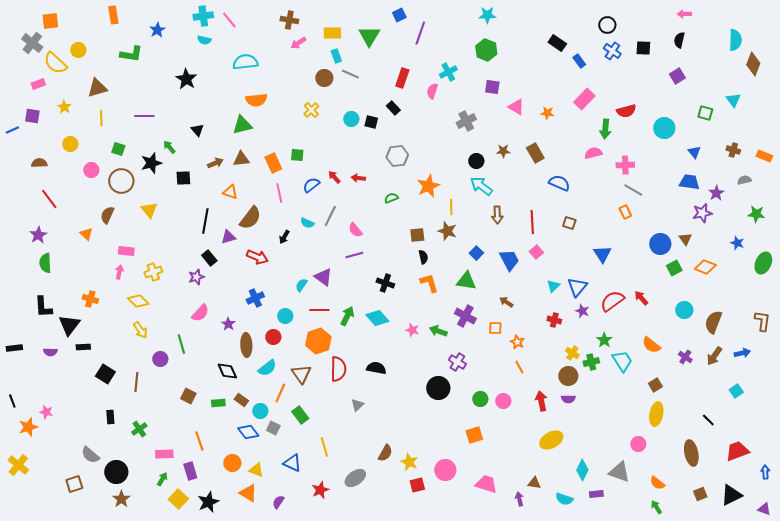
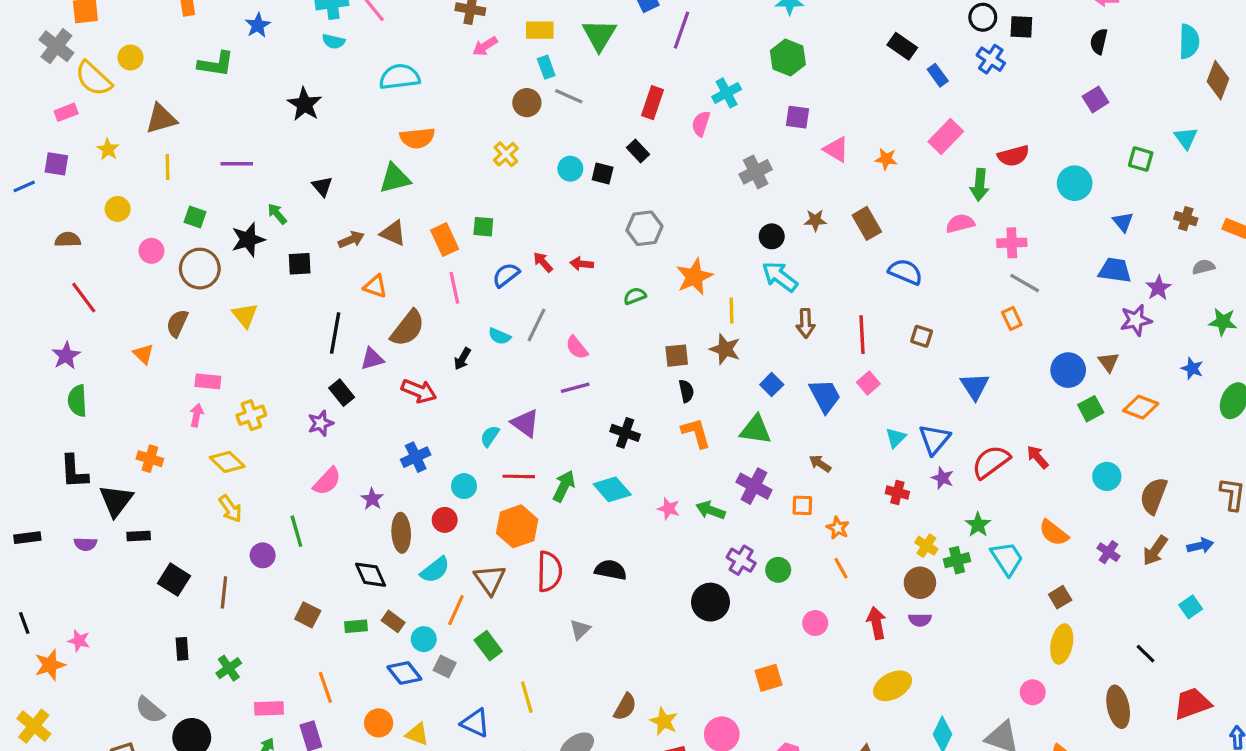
black square: (643, 48) -> (1021, 27), moved
brown triangle: (241, 159) -> (393, 233), turned 30
green circle: (480, 399) -> (778, 570), moved

